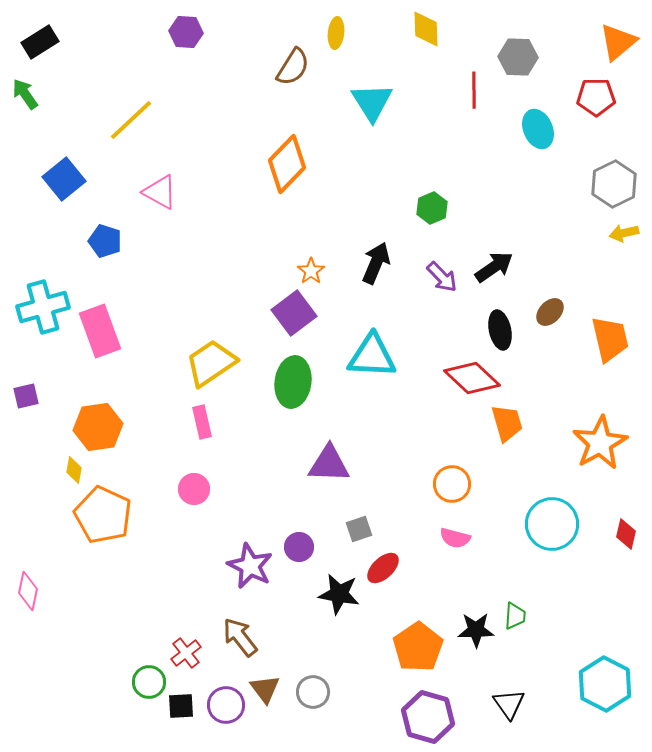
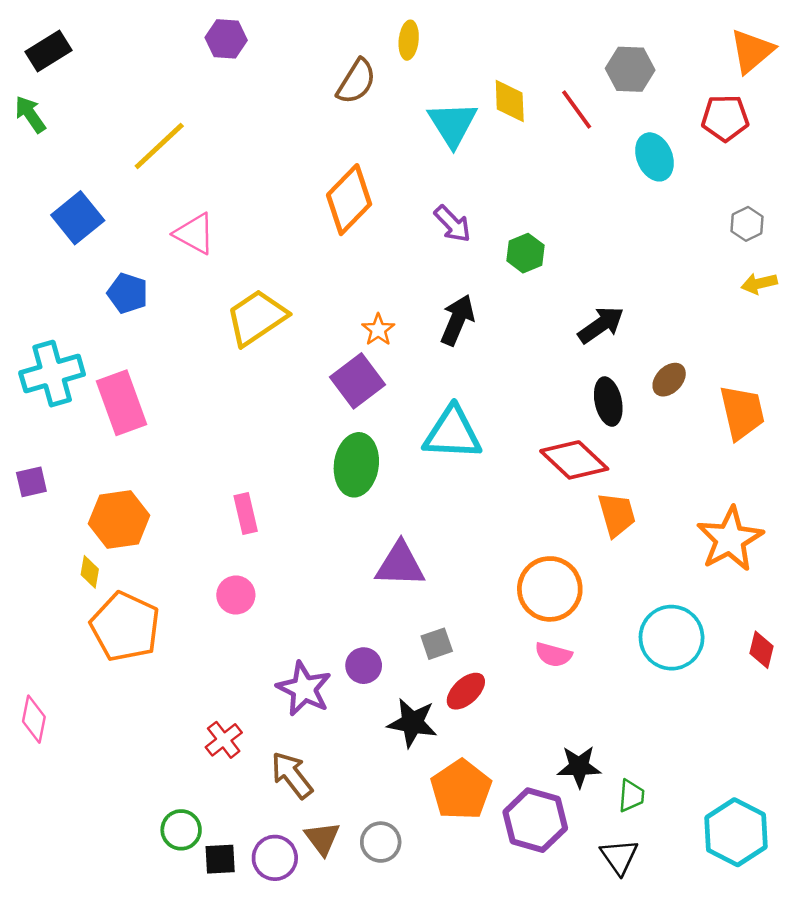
yellow diamond: (426, 29) -> (510, 101), moved
red line: (474, 90) -> (577, 109), turned -36
gray hexagon: (614, 184) -> (747, 224), size x0.6
purple arrow: (442, 277) -> (452, 224), moved
yellow trapezoid: (211, 363) -> (257, 318), moved
orange circle: (452, 484) -> (550, 589), size x1.4
green trapezoid: (515, 616) -> (631, 796), moved
orange pentagon: (418, 647) -> (461, 790), moved
red cross: (186, 653) -> (224, 740), moved
purple hexagon: (428, 717) -> (535, 820), moved

